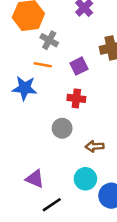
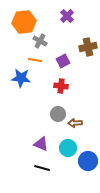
gray circle: (62, 128) -> (58, 114), moved
purple triangle: (35, 179) -> (41, 144), moved
black line: (52, 205) -> (42, 168), turned 49

